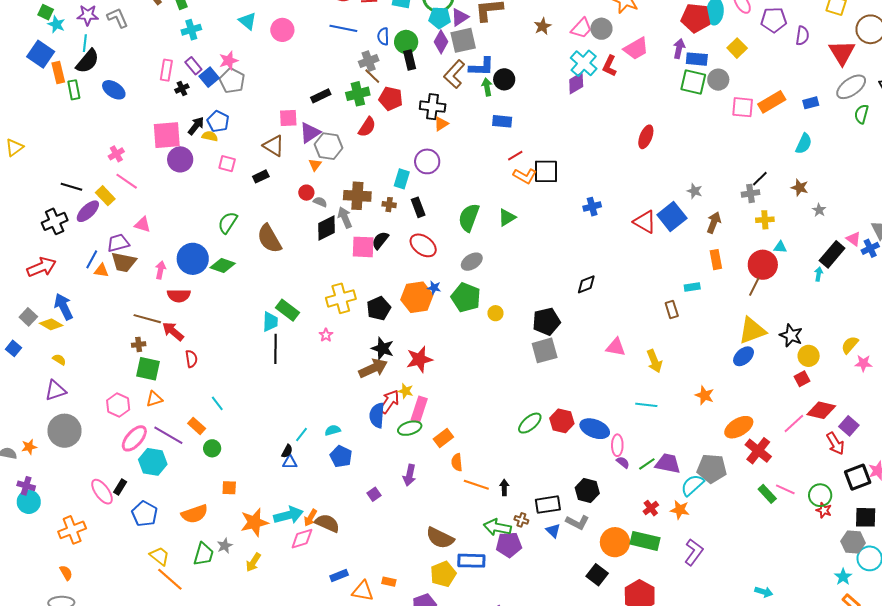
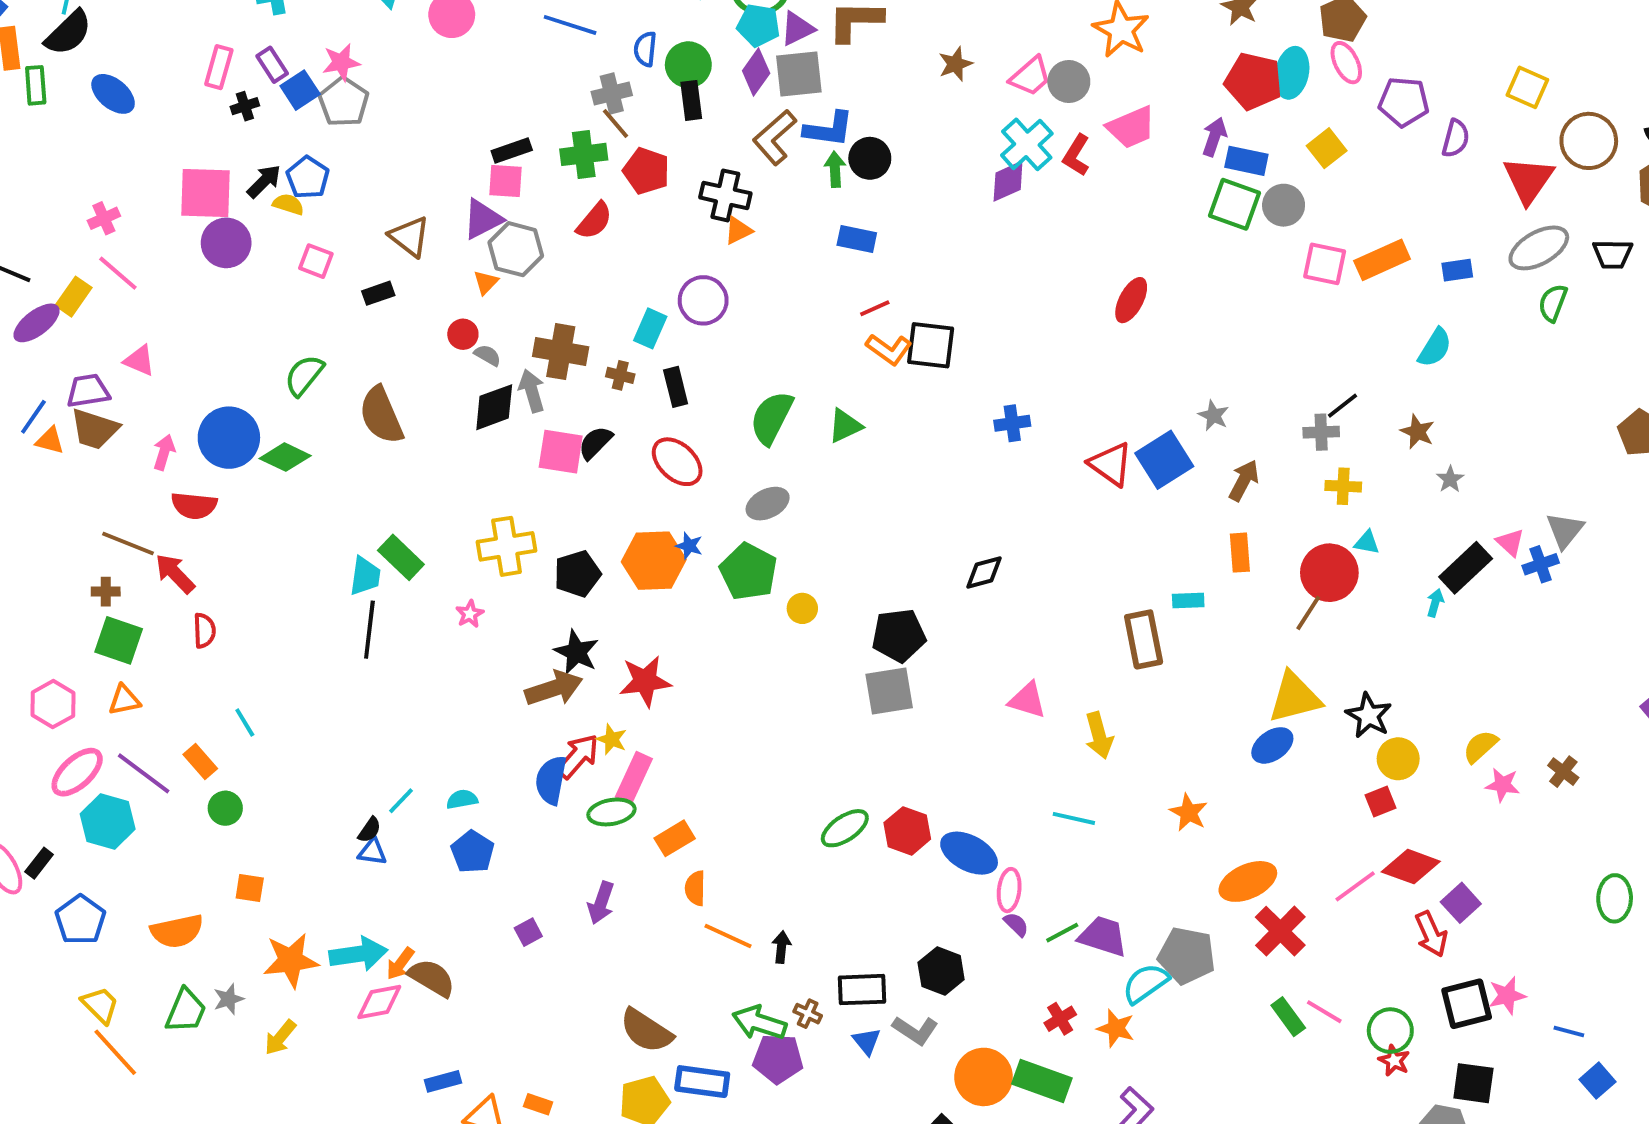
pink square: (288, 118) -> (506, 181), moved
yellow rectangle: (105, 196) -> (73, 297), turned 72
brown rectangle: (672, 310) -> (1144, 639), size x1.6

